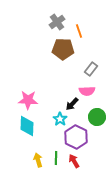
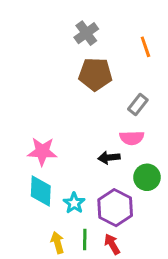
orange line: (79, 31) -> (145, 47), moved
black arrow: (72, 104) -> (109, 158), turned 40
cyan star: (60, 119) -> (74, 203), moved

